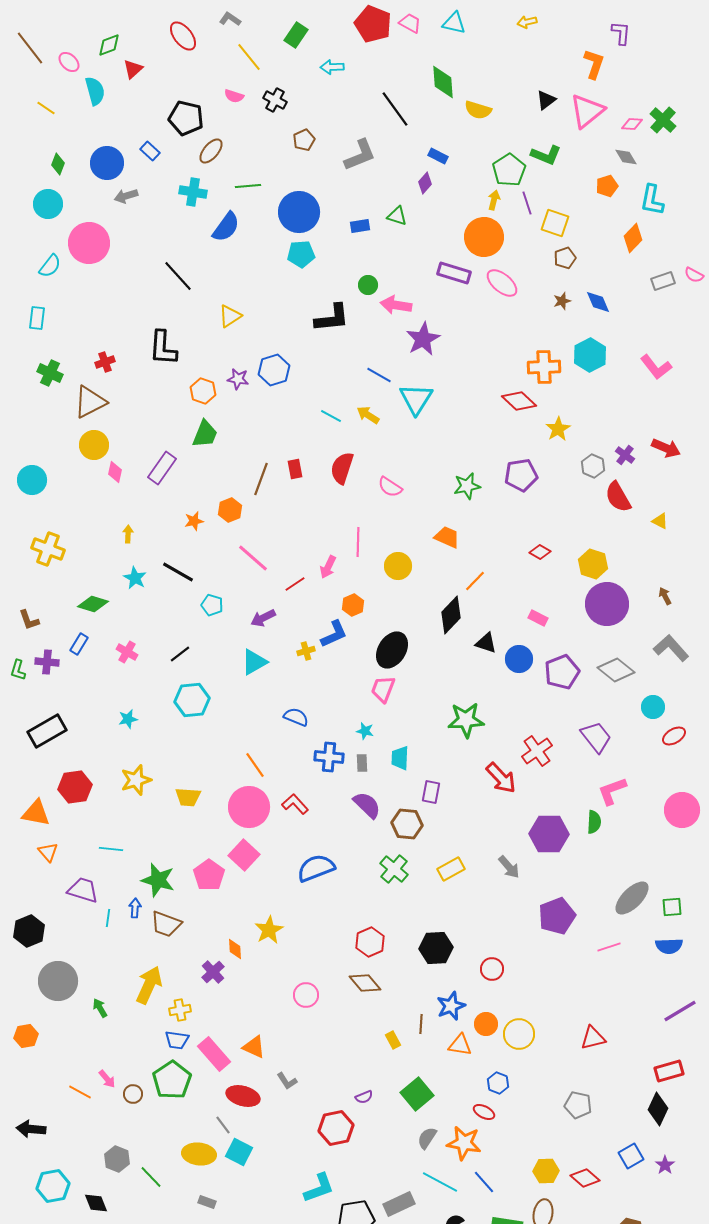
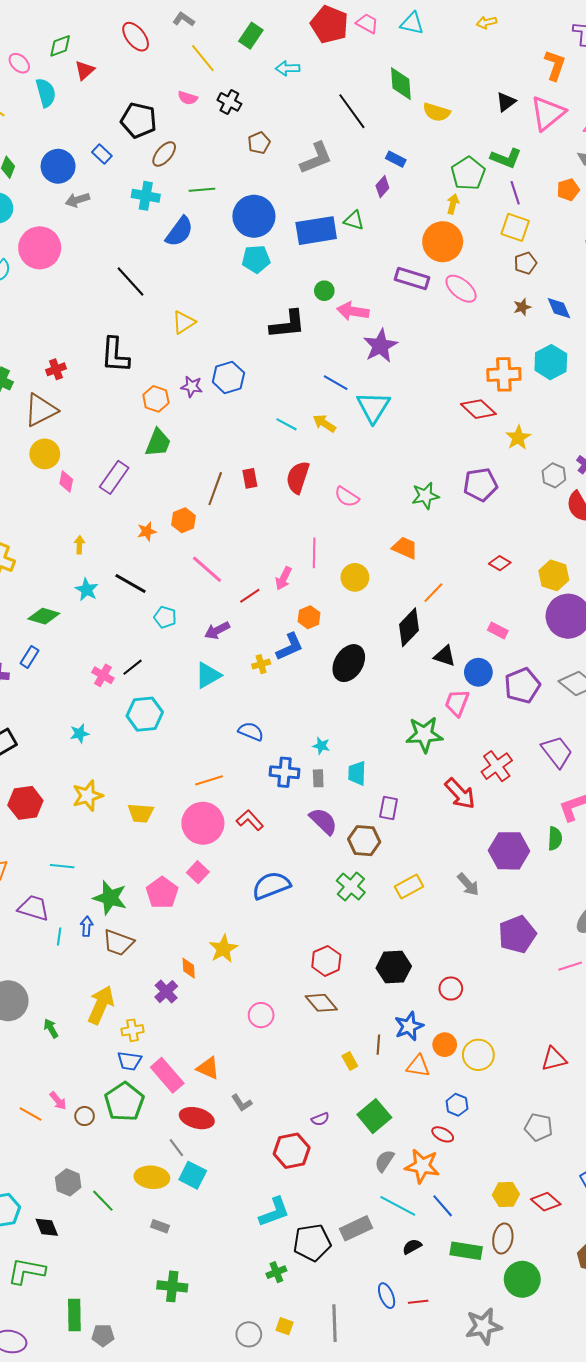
purple line: (527, 203) -> (515, 193), moved
blue rectangle: (360, 226) -> (316, 231), size x2.0
pink cross: (127, 652) -> (103, 675), moved
pink trapezoid: (383, 689) -> (457, 703), moved
orange line: (255, 765) -> (209, 780), turned -72
pink square: (244, 855) -> (198, 872), size x0.7

